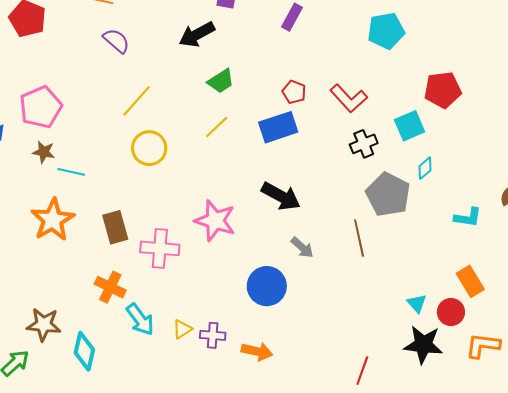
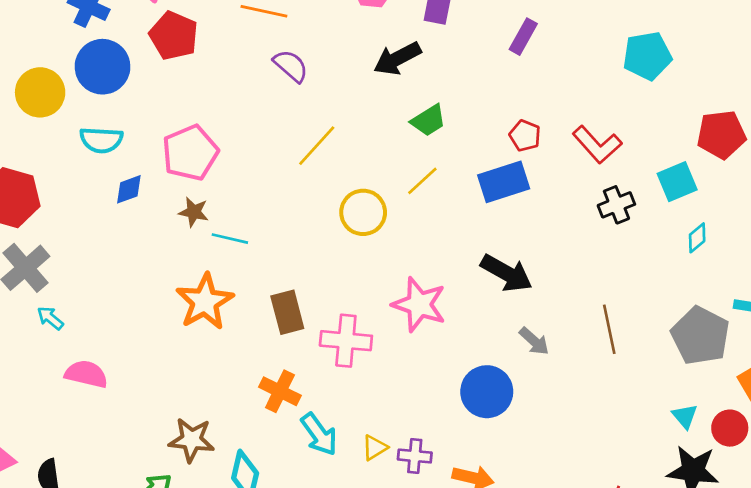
yellow circle: (149, 148) -> (363, 212), moved
gray pentagon: (388, 195) -> (700, 336), moved

